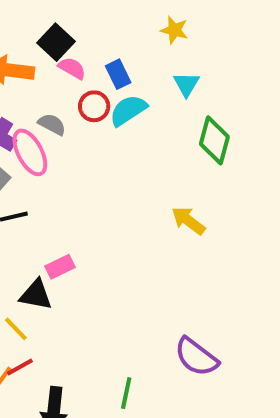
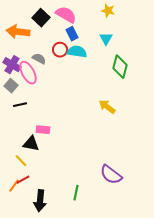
yellow star: (174, 30) -> (108, 11), moved
pink semicircle: (72, 68) -> (66, 15), moved, size x1.5
cyan semicircle: (128, 110) -> (77, 52), turned 42
pink rectangle: (60, 267) -> (43, 130), turned 32

